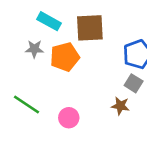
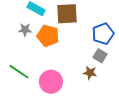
orange pentagon: (65, 57) -> (48, 36), turned 30
pink circle: (69, 118) -> (51, 82), size x1.5

